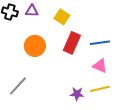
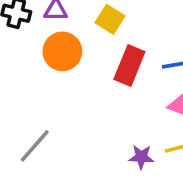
orange circle: (35, 46) -> (62, 51), moved

